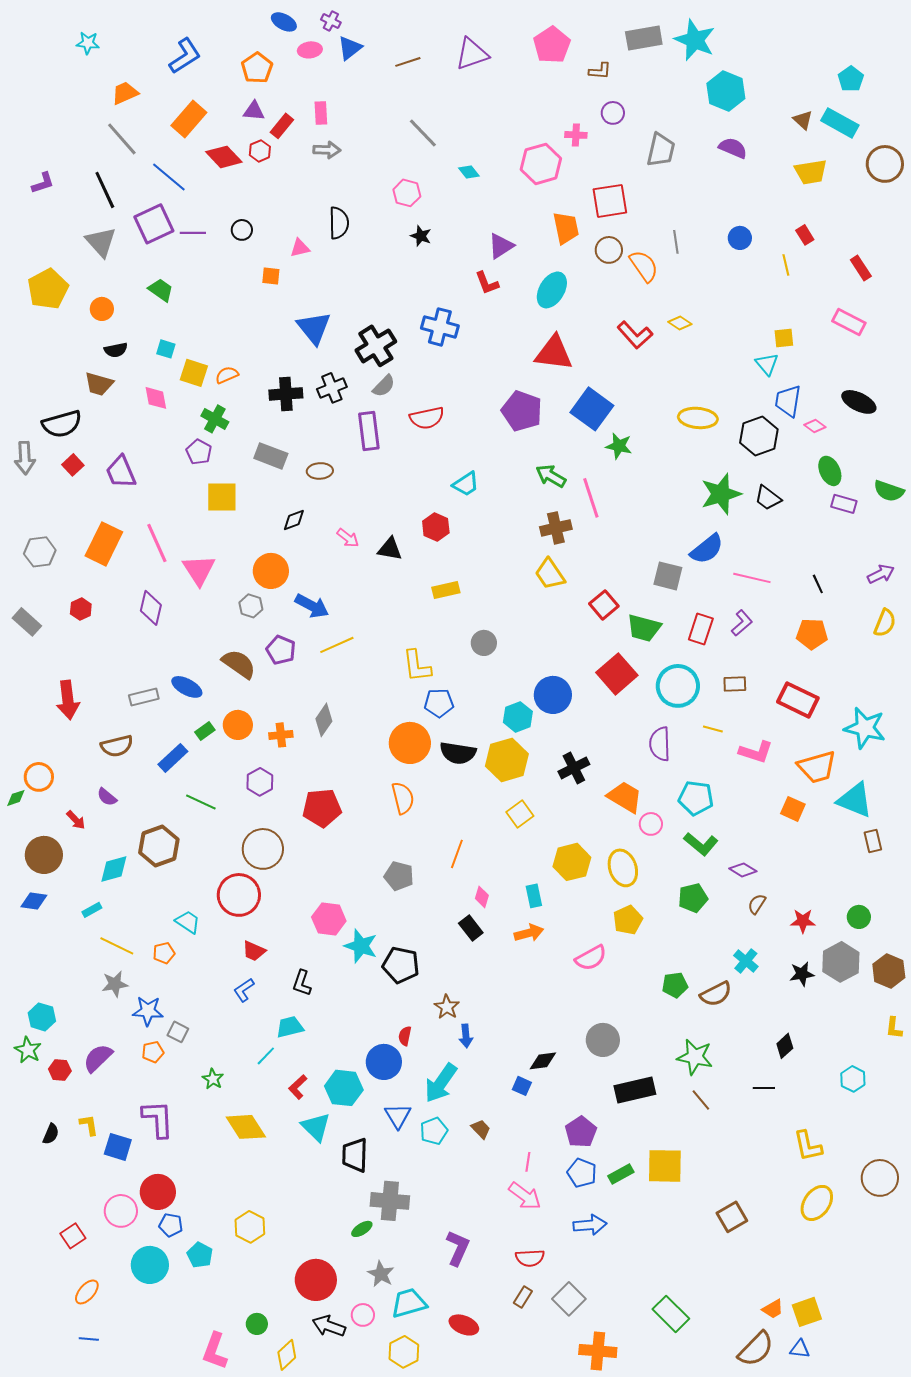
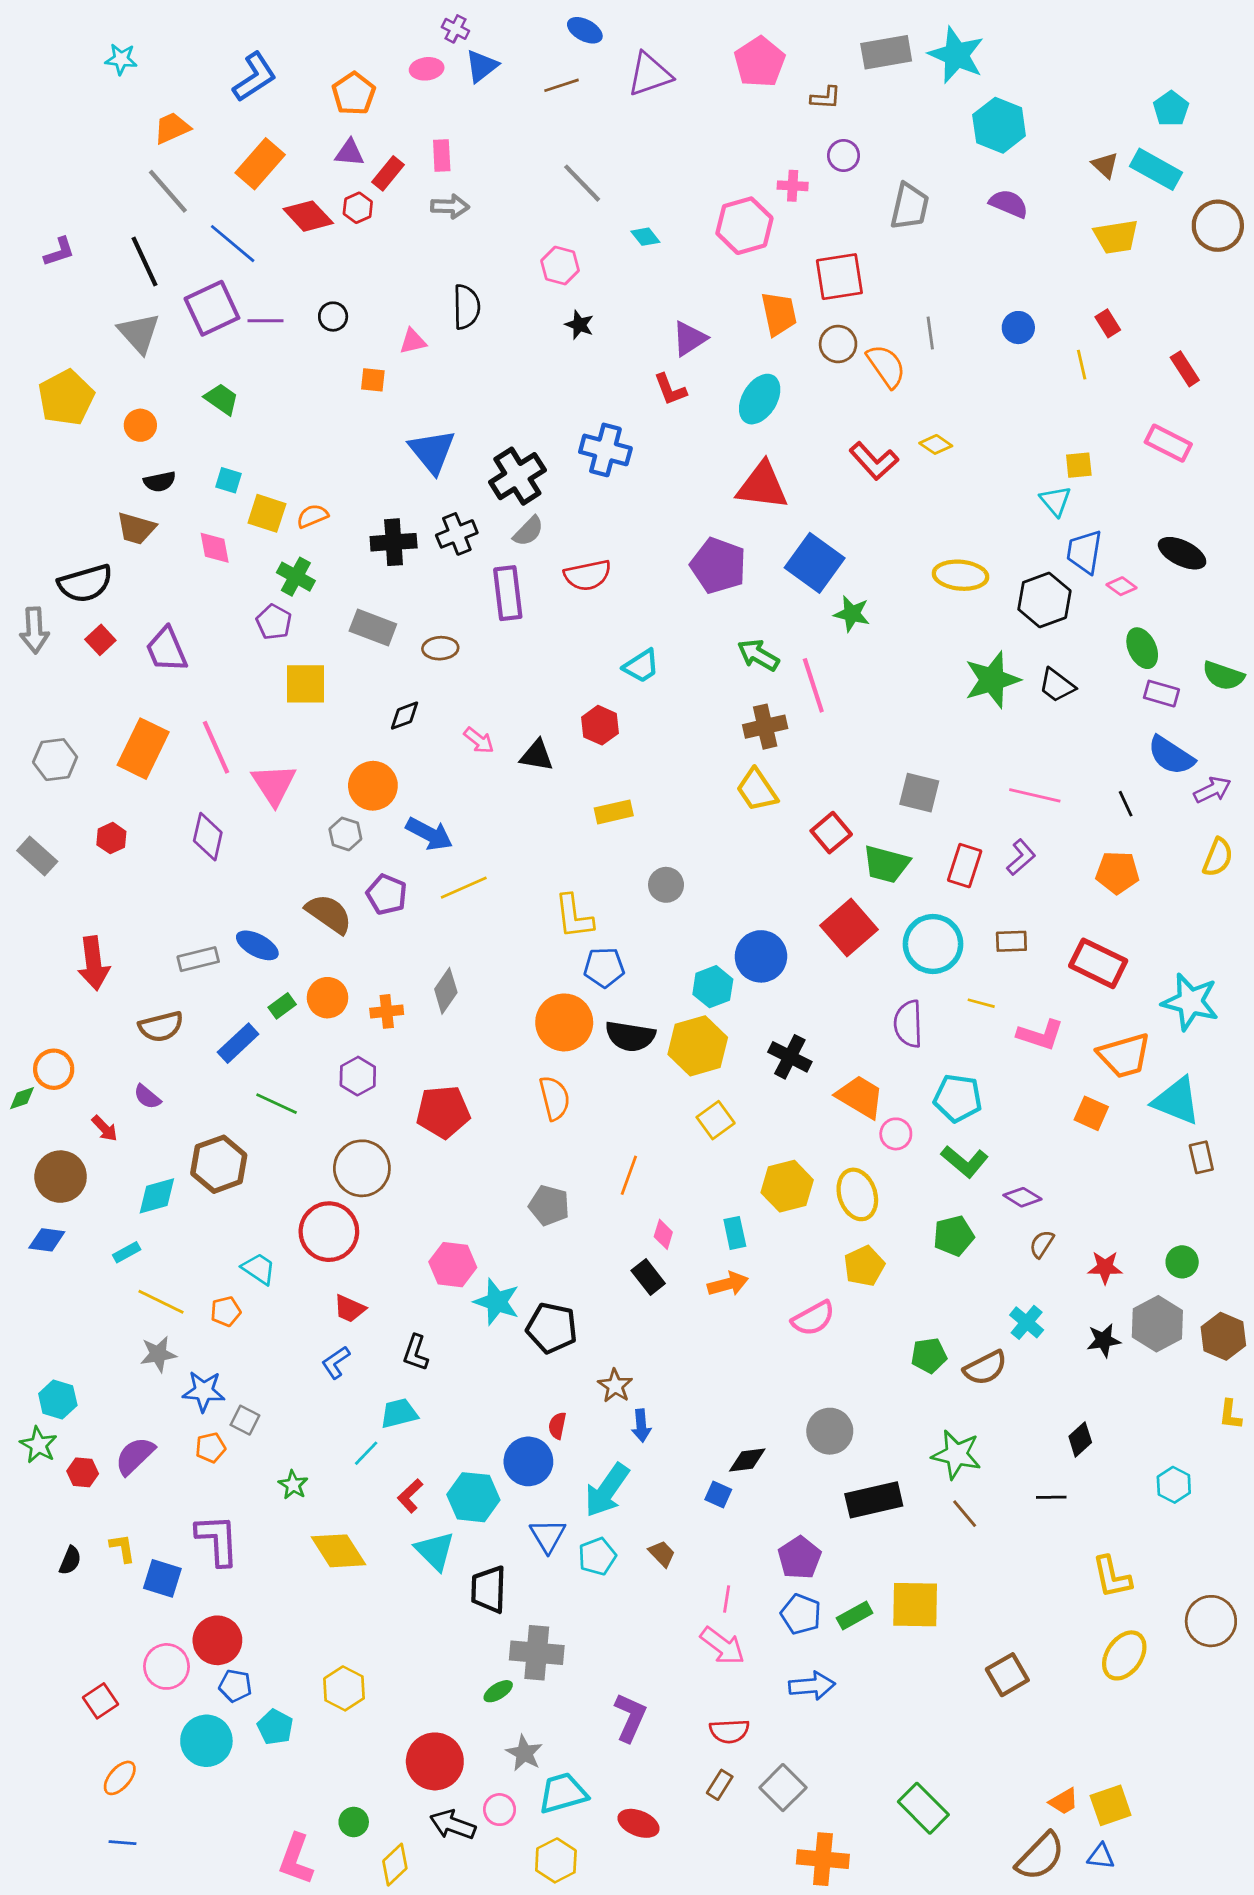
blue ellipse: (284, 22) -> (585, 30), moved
blue semicircle: (707, 549) -> (1171, 755), moved, turned 72
black cross: (574, 768) -> (790, 1057), turned -36

